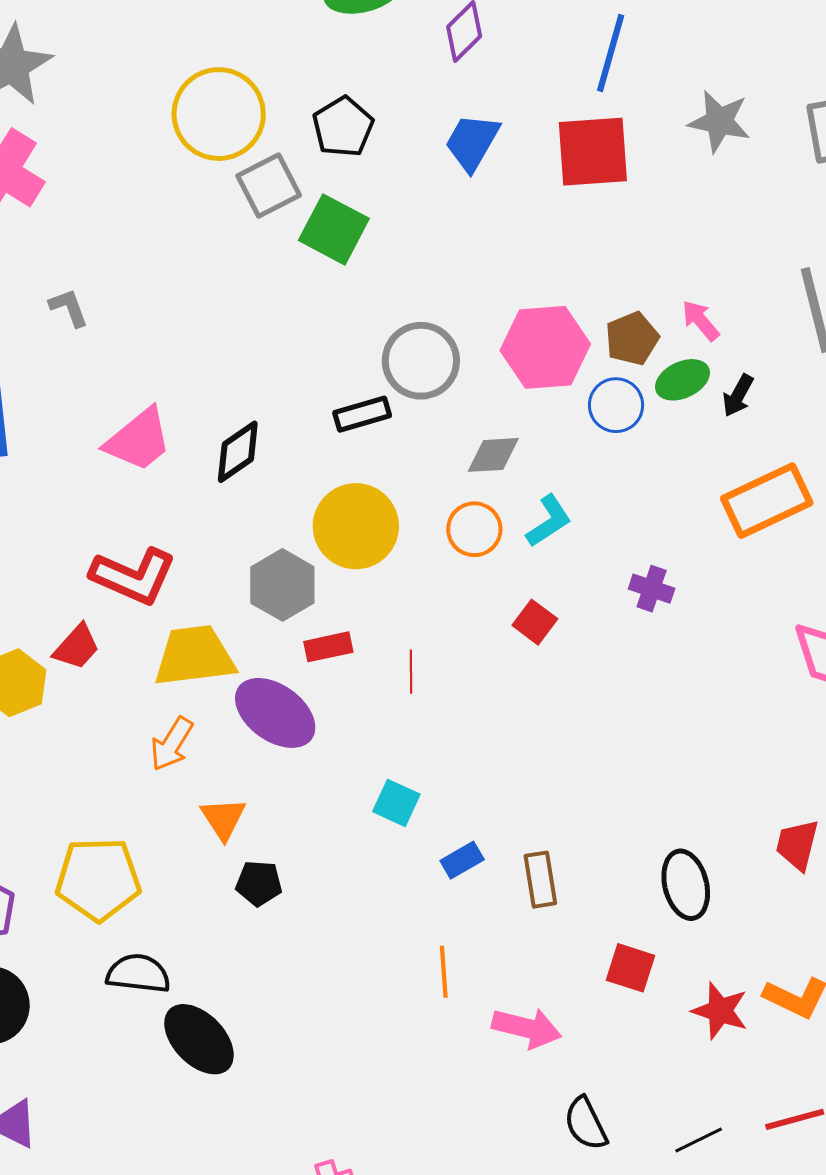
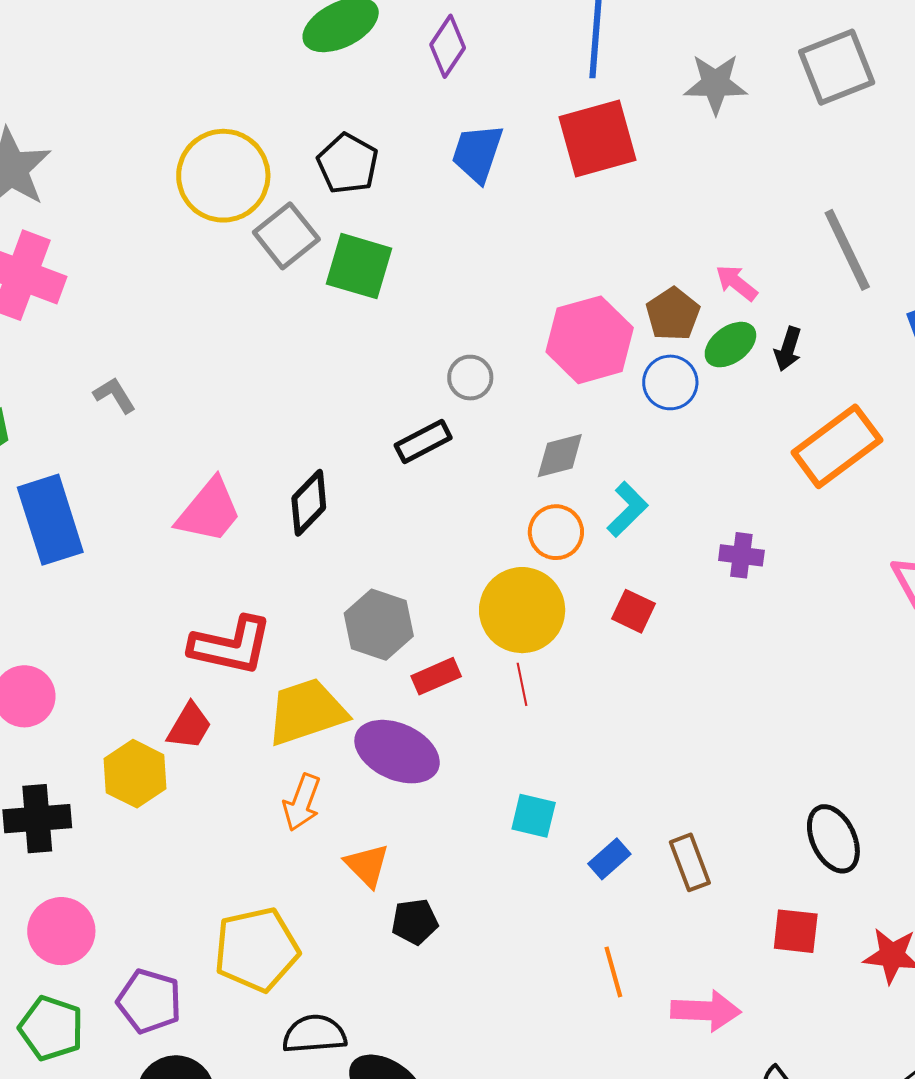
gray circle: (421, 361) -> (470, 378), size x0.6
yellow circle: (356, 526) -> (522, 610), moved

